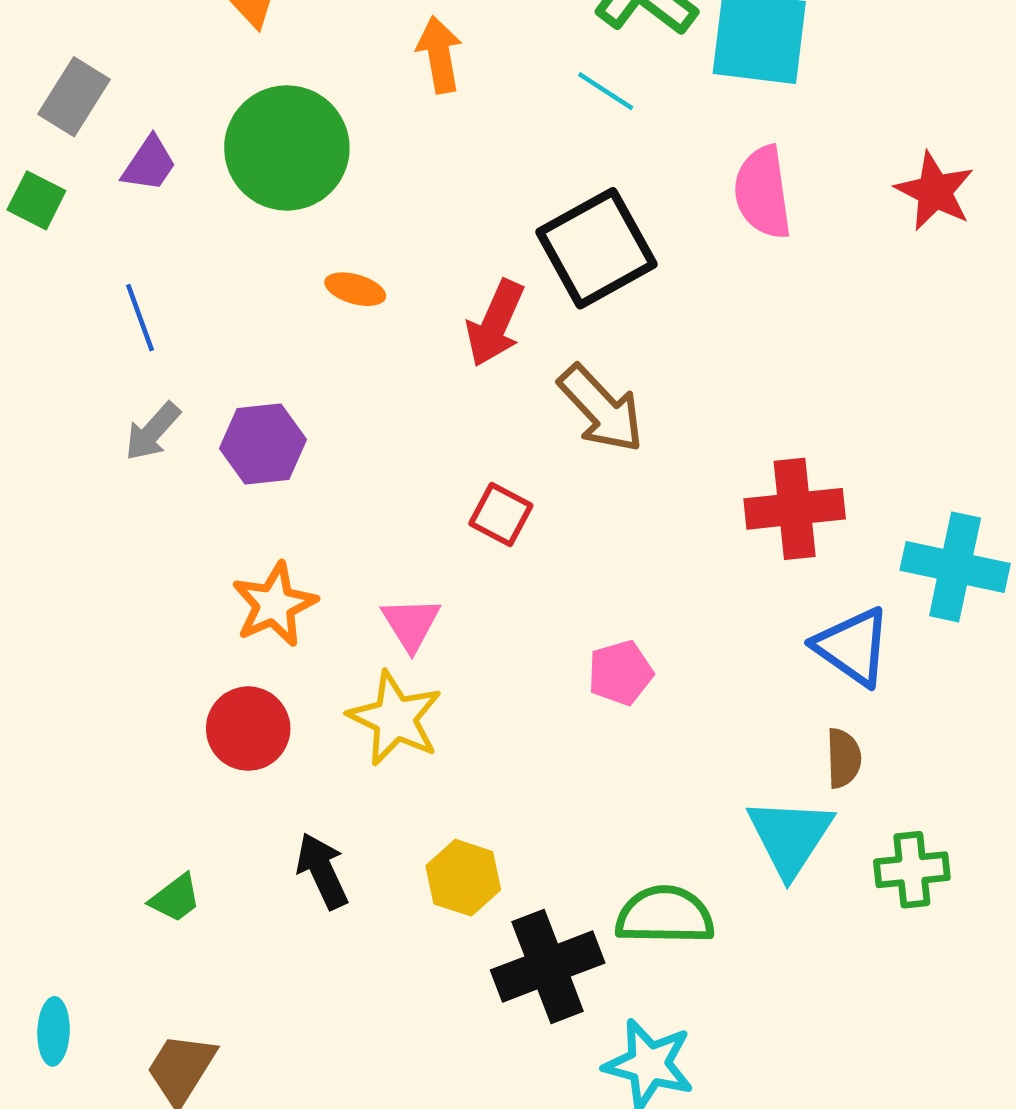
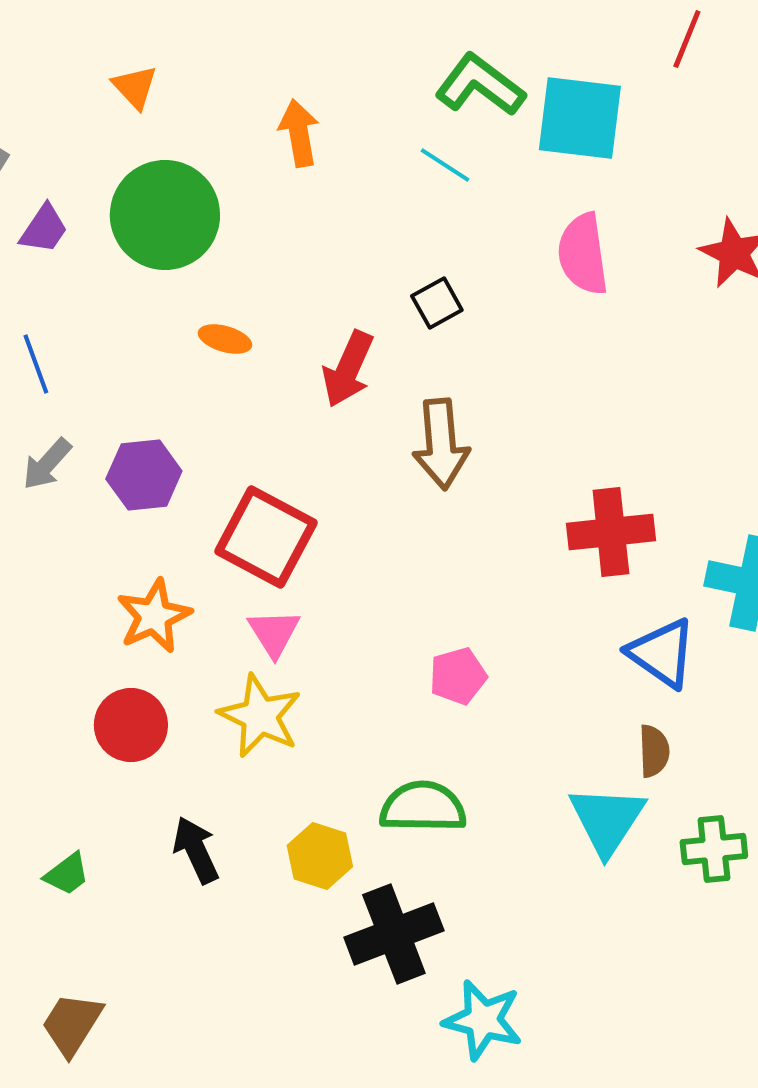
black square: (597, 248) -> (437, 303), size x0.5
brown arrow: (601, 409) -> (441, 444), turned 38
red square: (501, 515) -> (266, 537), moved, size x1.8
green semicircle: (665, 915) -> (423, 807), moved

